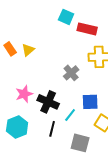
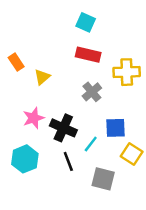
red rectangle: (87, 29) -> (88, 55), moved
yellow triangle: (28, 50) -> (42, 77), moved
black line: (52, 129) -> (68, 161), turned -35

